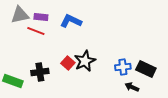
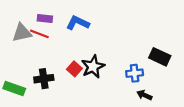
gray triangle: (20, 15) -> (22, 33), moved
black rectangle: (146, 69) -> (160, 57), moved

